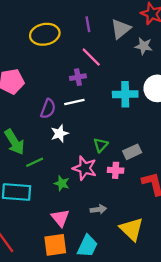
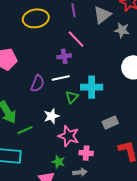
cyan cross: (125, 94) -> (92, 87), moved
white star: (60, 133) -> (52, 116), moved
green triangle: (101, 145) -> (72, 97), moved
pink cross: (116, 170) -> (86, 153), moved
green star: (62, 183) -> (58, 162), moved

